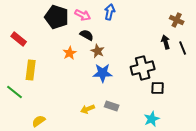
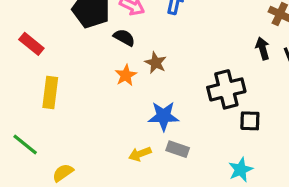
black semicircle: (87, 35) -> (124, 38), moved
orange star: (70, 53) -> (126, 75), moved
blue star: (103, 73) -> (163, 116), moved
green line: (15, 92) -> (25, 144), moved

